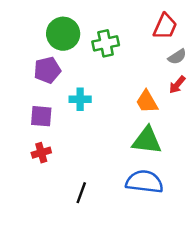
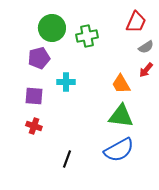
red cross: (41, 153) -> (34, 126), turned 35
blue semicircle: (144, 182) -> (119, 150), turned 144

